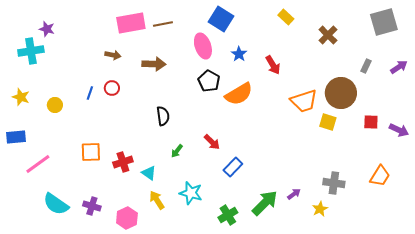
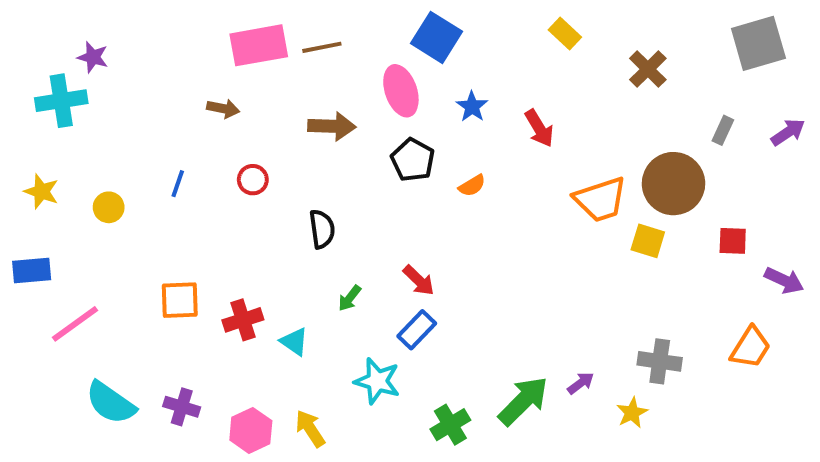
brown arrow: (154, 64) -> (332, 126), moved
red circle: (112, 88) -> (253, 180), moved
orange semicircle: (239, 94) -> (472, 186), size x0.5
purple arrow: (399, 130) -> (784, 280), moved
blue rectangle: (233, 167) -> (417, 330), moved
yellow arrow: (157, 200) -> (310, 428), moved

